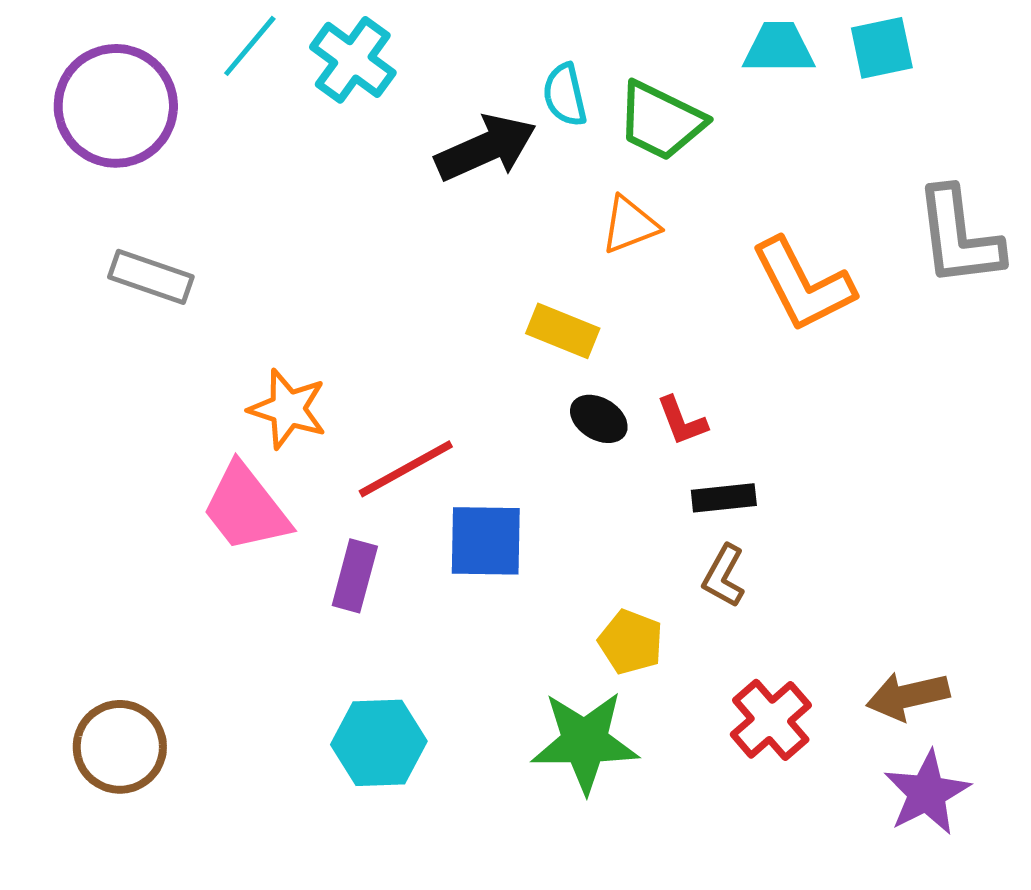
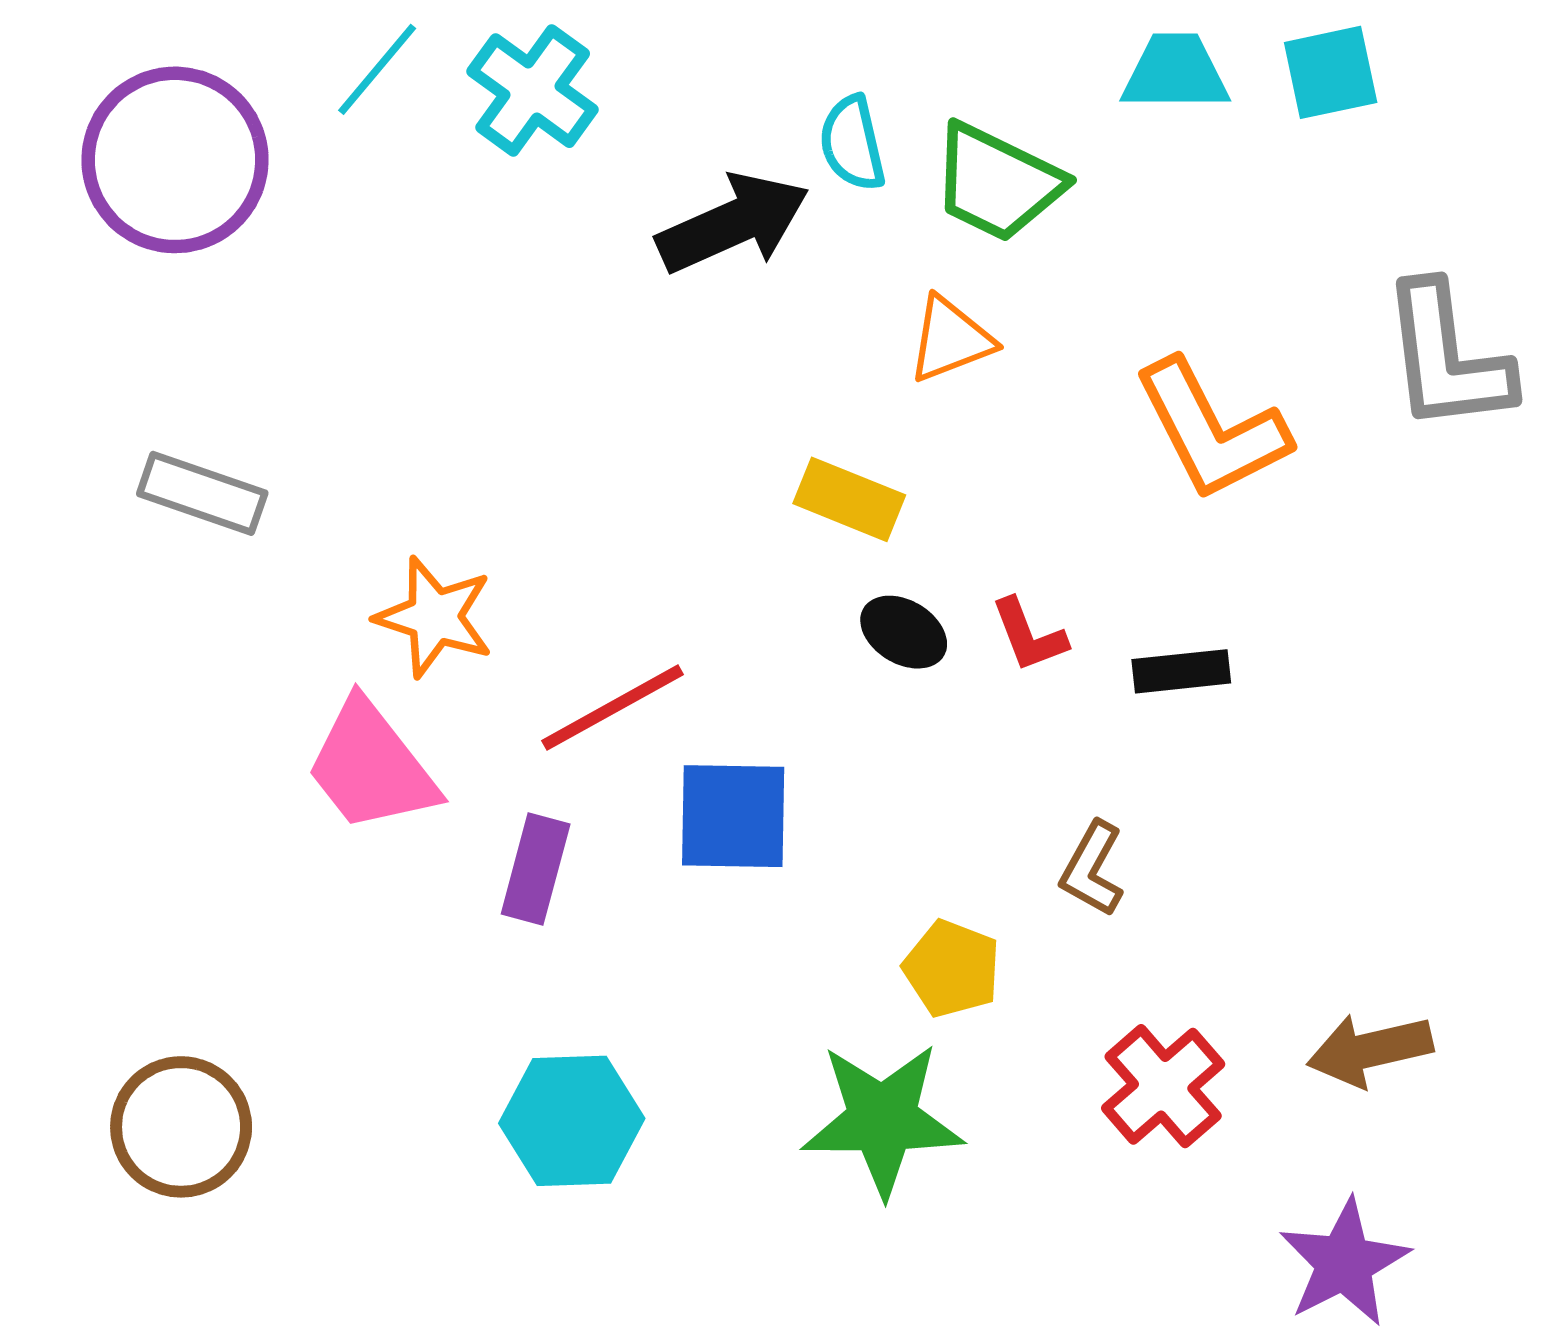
gray rectangle: (151, 277) -> (202, 493), moved
black rectangle: (724, 498) -> (1181, 671), moved
purple star: (927, 793) -> (1344, 1263), moved

